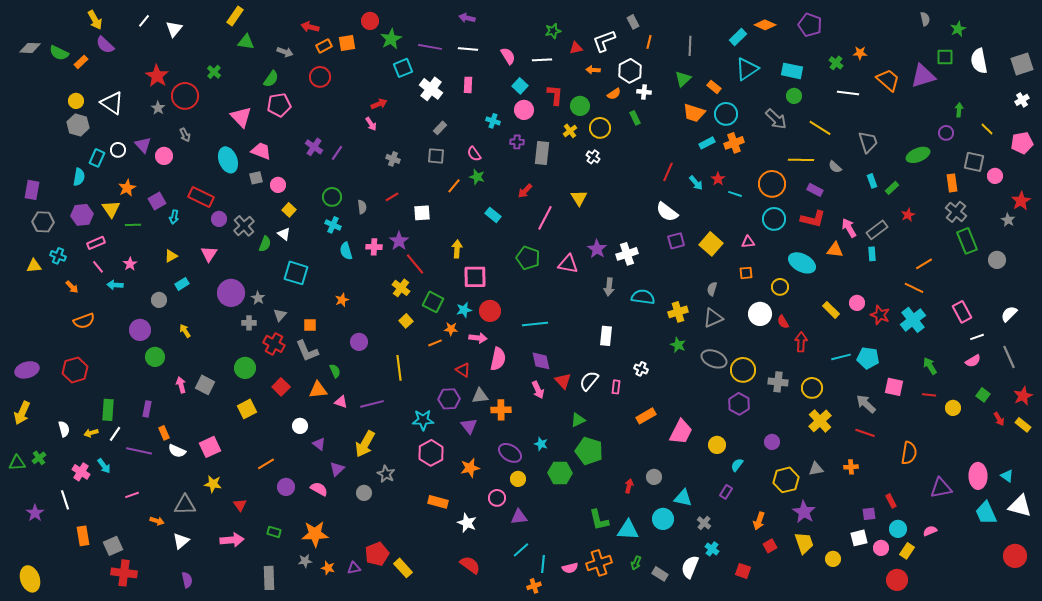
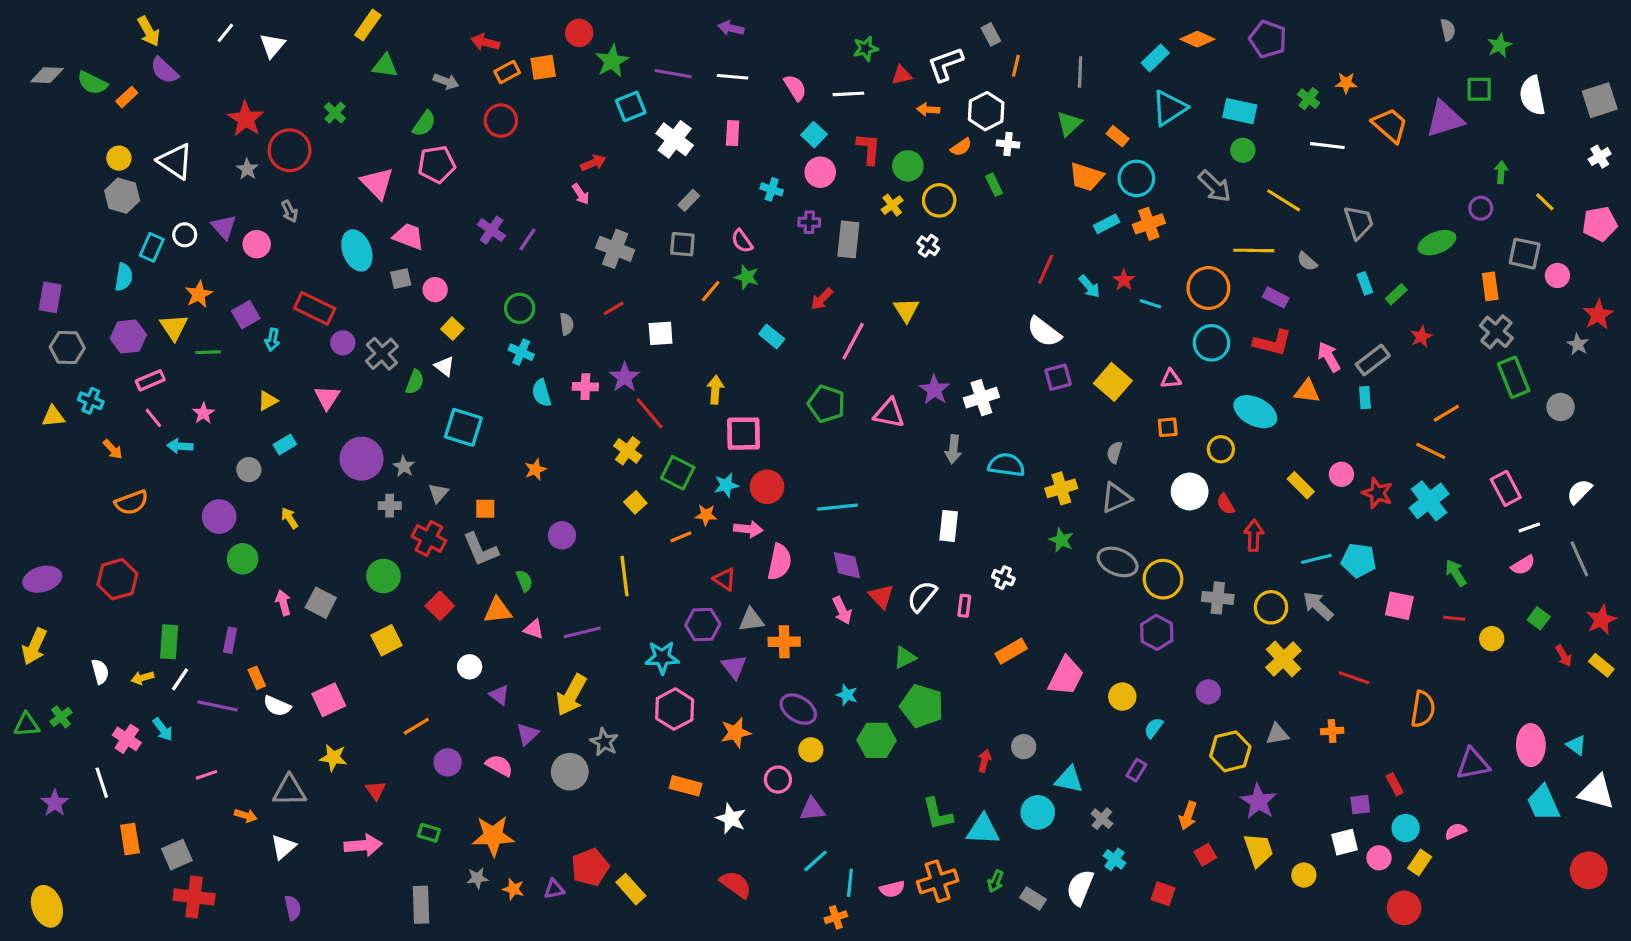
gray cross: (393, 159) -> (615, 249), size x1.6
gray arrow: (866, 404) -> (1318, 606), moved
gray circle: (364, 493) -> (570, 772), size x1.5

